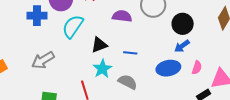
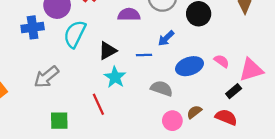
blue arrow: (182, 46) -> (166, 38), moved
pink semicircle: (197, 68) -> (222, 61), turned -64
gray semicircle: (128, 82) -> (162, 88), moved

